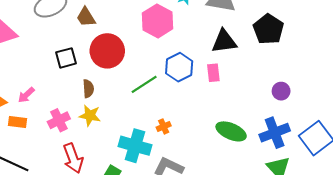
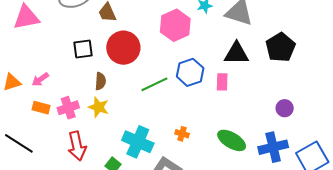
orange rectangle: (17, 122) -> (41, 108), moved
orange cross: (164, 126) -> (182, 134), moved, turned 32

